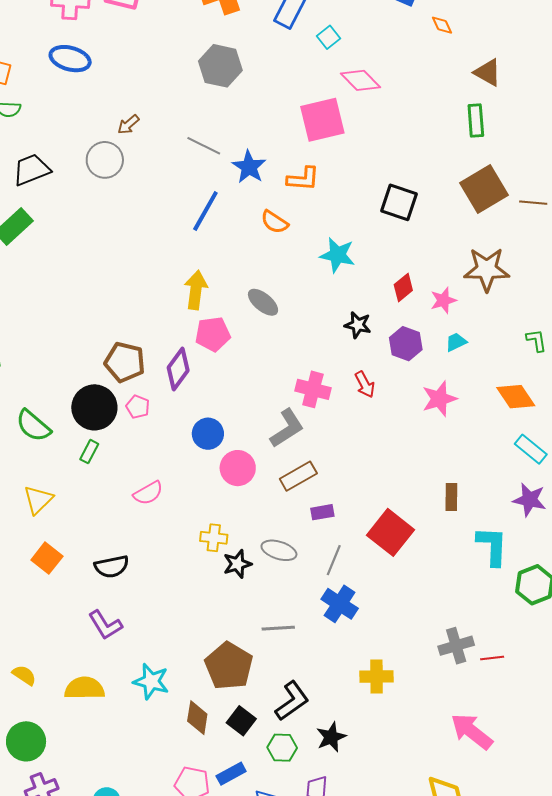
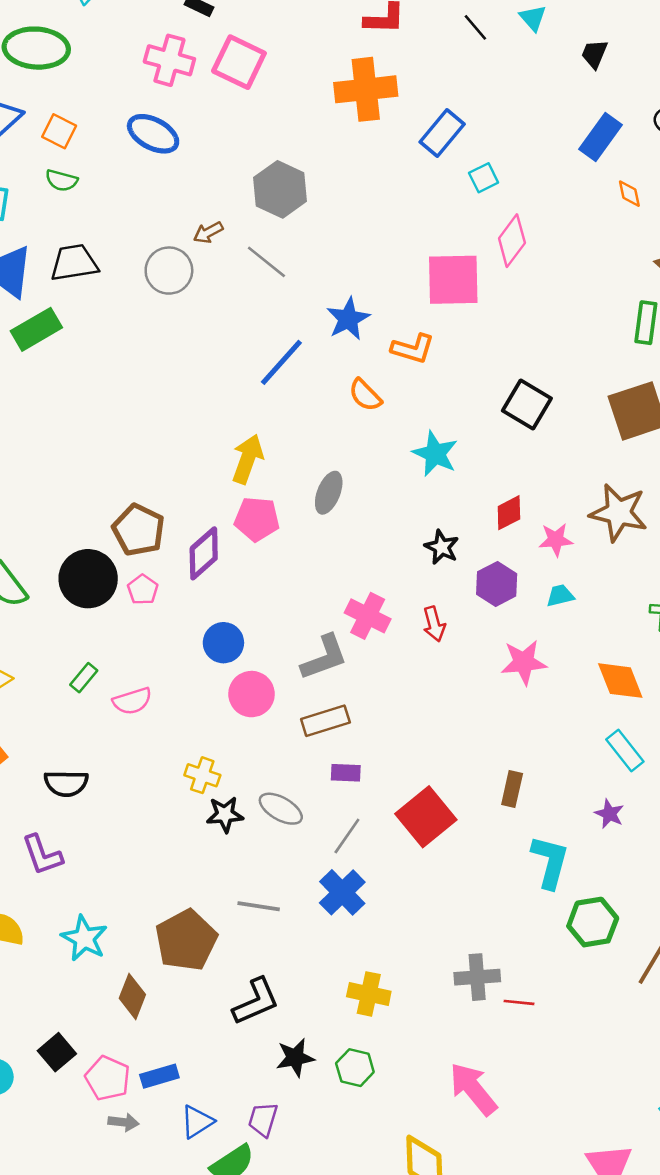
gray hexagon: (220, 66) -> (280, 189), moved
pink diamond: (361, 80) -> (512, 241), turned 69
gray line: (204, 146) -> (266, 262), moved
gray ellipse: (263, 302) -> (329, 493), turned 60
green rectangle: (89, 452) -> (84, 678), moved
purple star: (529, 500) -> (609, 814), size x0.7
black square: (241, 721) -> (57, 1052), moved
green hexagon: (282, 748) -> (355, 1068), moved

